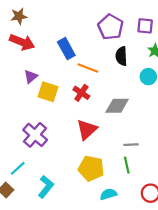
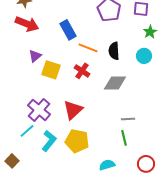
black semicircle: (121, 56) -> (114, 51), moved
red triangle: (87, 129) -> (73, 110), moved
cyan line: (18, 168) -> (27, 131), moved
yellow pentagon: (91, 168) -> (77, 141), moved
cyan L-shape: (46, 187) -> (49, 141), moved

